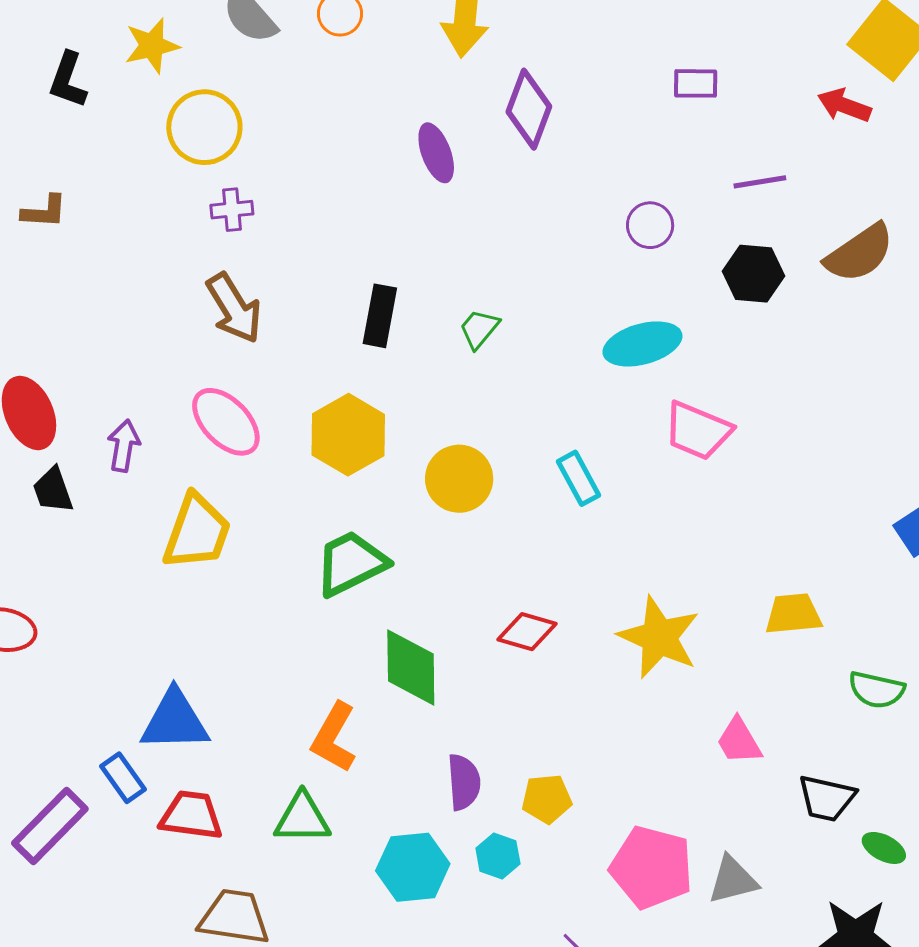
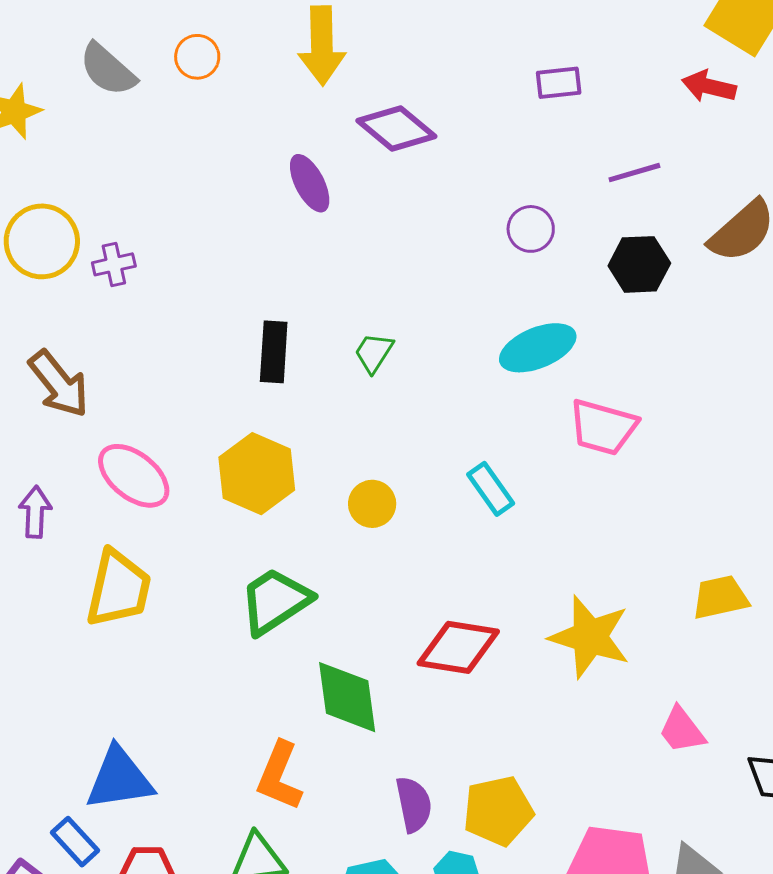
purple diamond: (529, 109) -> (396, 129), turned -64
yellow circle: (204, 127) -> (42, 241), moved
brown arrow: (234, 308) -> (59, 384), moved
yellow circle: (459, 479) -> (372, 504), size x0.7
red diamond: (527, 632) -> (458, 647), size x1.4
yellow pentagon: (547, 799) -> (498, 811), size x1.4

